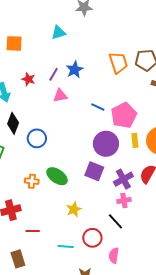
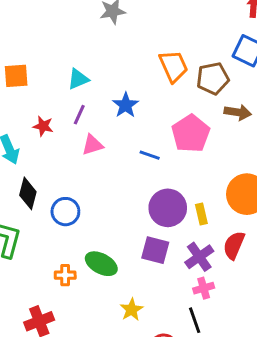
cyan triangle: (58, 33) -> (78, 79), moved
orange trapezoid: (118, 63) -> (173, 66), moved
blue star: (75, 70) -> (126, 105), moved
pink pentagon: (124, 115) -> (191, 134), moved
yellow rectangle: (135, 140) -> (201, 214), moved
black line: (115, 221) -> (195, 320), turned 30

